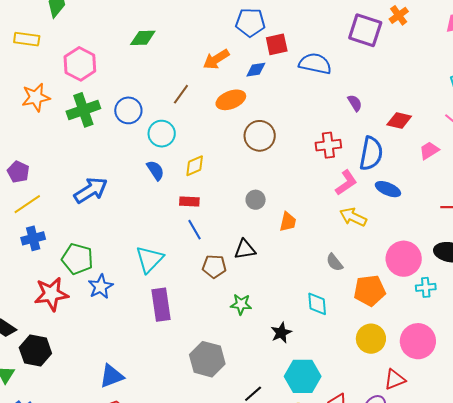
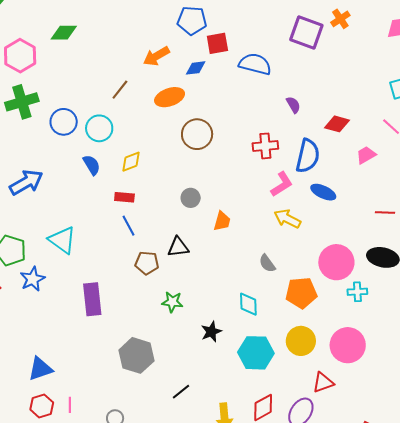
green diamond: (143, 38) -> (64, 33), moved
blue circle: (128, 110) -> (64, 122), moved
cyan triangle: (149, 259) -> (62, 240), moved, turned -40
cyan hexagon: (303, 376) -> (256, 353), moved

